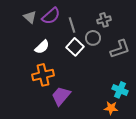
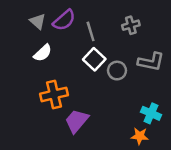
gray circle: (93, 38) -> (117, 71), moved
white semicircle: (42, 47) -> (43, 53), moved
gray L-shape: (120, 49) -> (151, 62), turned 30

